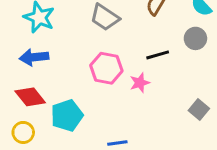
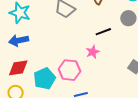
pink hexagon: (106, 68) -> (69, 70), moved
red diamond: (30, 97) -> (18, 68), turned -55

